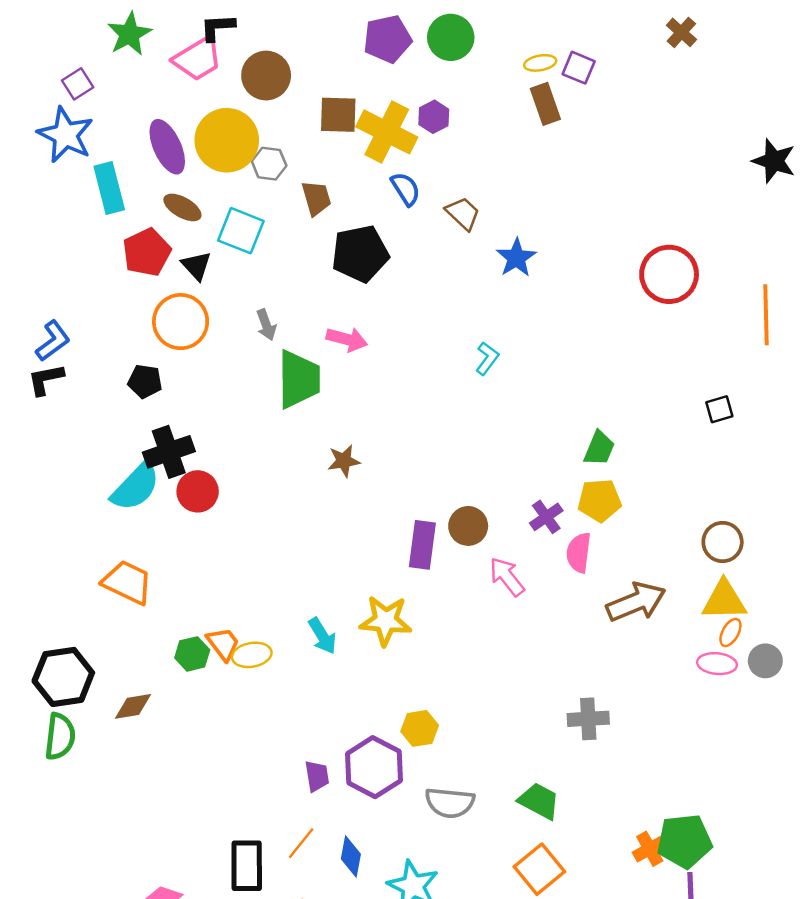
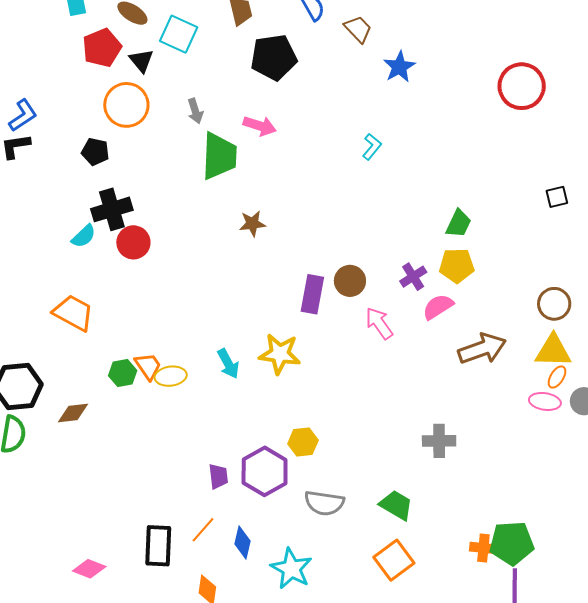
cyan semicircle: (136, 487) -> (84, 236), size x0.6
pink semicircle: (579, 553) -> (438, 307), turned 48
orange cross: (650, 849) -> (483, 548), turned 32

